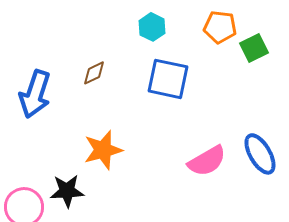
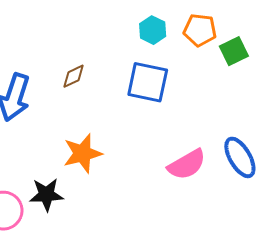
cyan hexagon: (152, 27) -> (153, 30), moved

